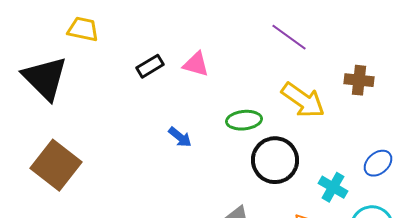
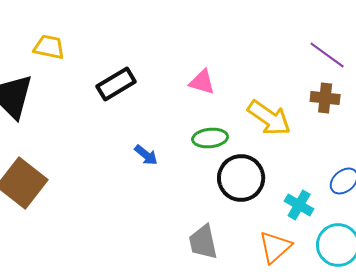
purple line: (289, 37) -> (327, 55), moved
pink triangle: (196, 64) -> (202, 82), moved
black rectangle: (150, 66) -> (116, 84), size x1.4

